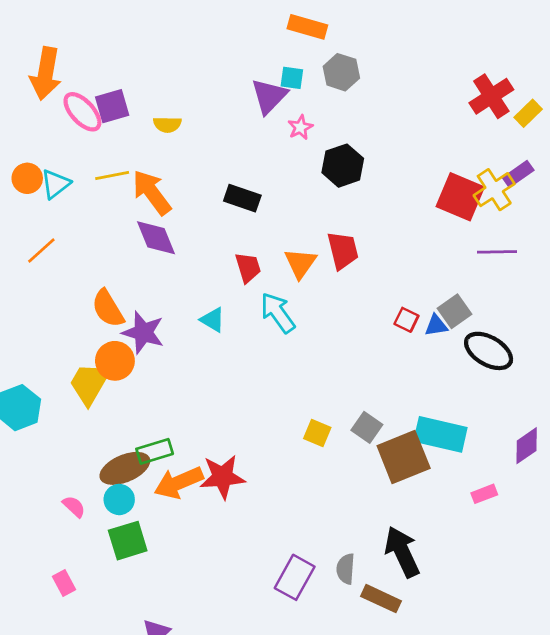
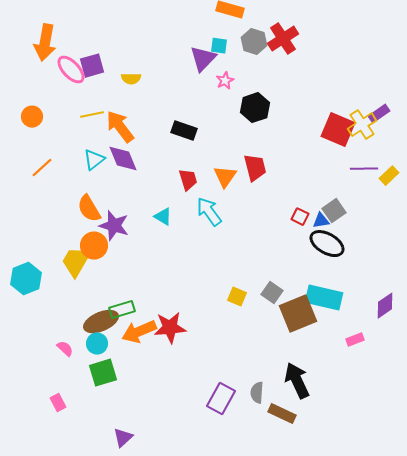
red cross: (491, 96) -> (283, 39), moved
yellow rectangle: (528, 113) -> (389, 176), moved
cyan triangle: (56, 184) -> (94, 160), moved
black ellipse: (489, 351) -> (327, 244), moved

